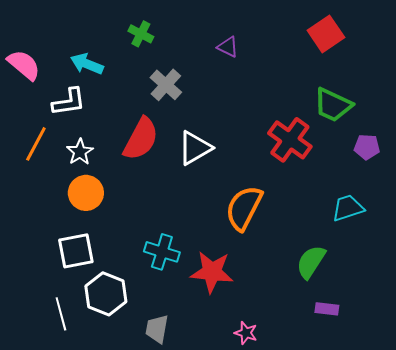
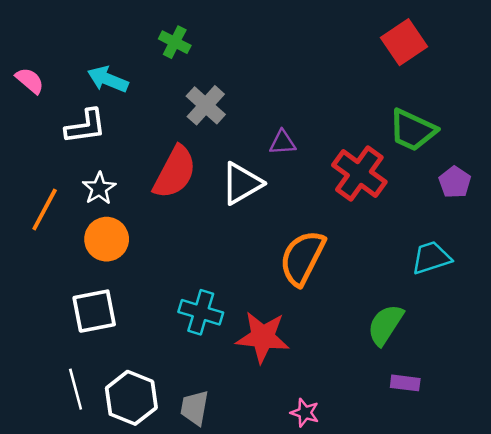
purple triangle: (228, 47) -> (283, 143), moved, turned -30
pink semicircle: (24, 65) -> (30, 81), size x0.7
orange line: (36, 144) -> (45, 209), moved
purple pentagon: (367, 147) -> (455, 182), turned 30
white hexagon: (106, 294) -> (131, 398), moved

